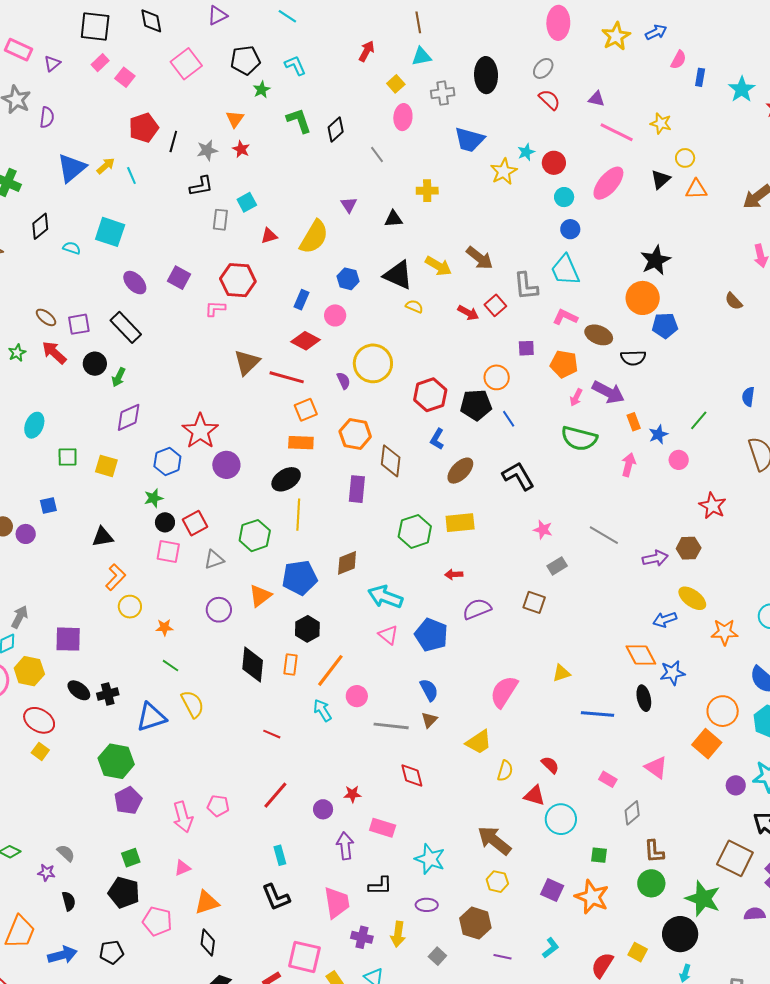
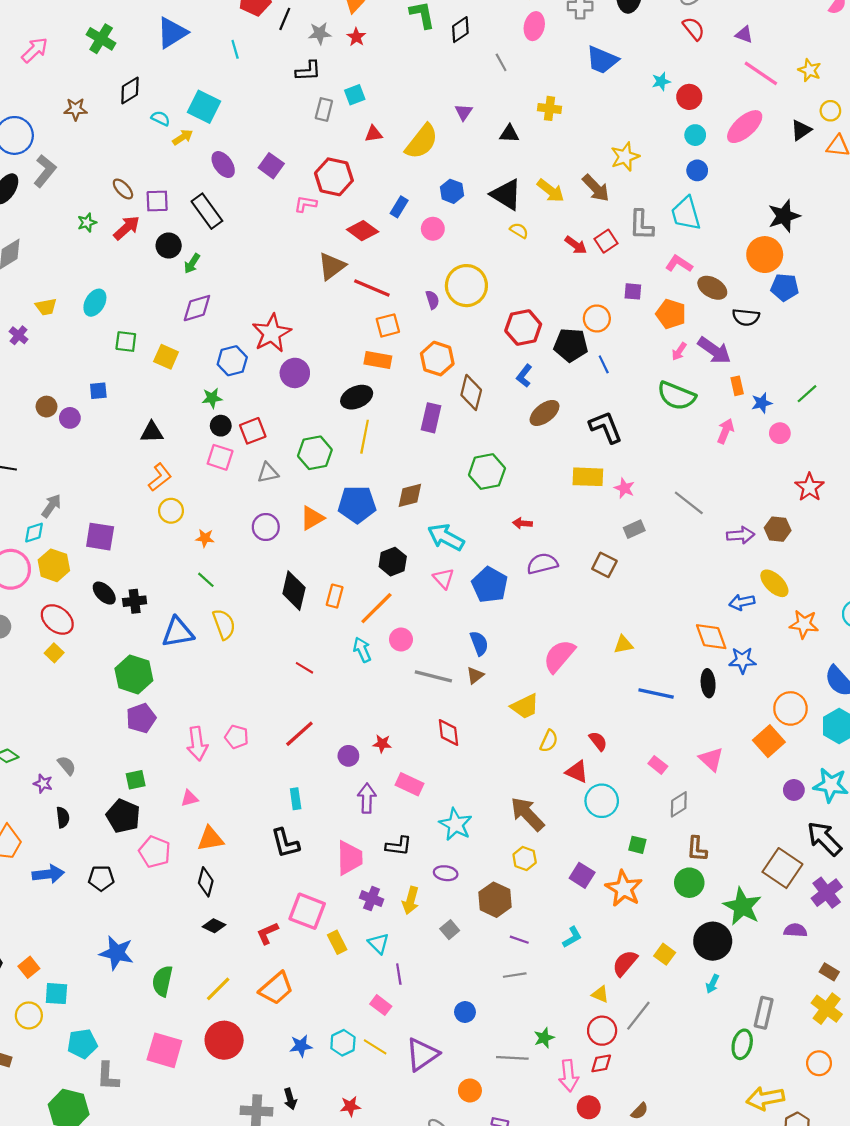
yellow arrow: (106, 166) -> (183, 137), moved
yellow star: (504, 172) -> (625, 157), moved
red diamond: (305, 341) -> (363, 231), moved
red arrow: (54, 353) -> (127, 228), turned 88
yellow rectangle: (460, 523) -> (588, 477), moved
black hexagon: (307, 629) -> (393, 562), moved

